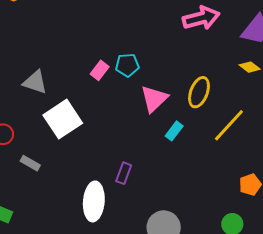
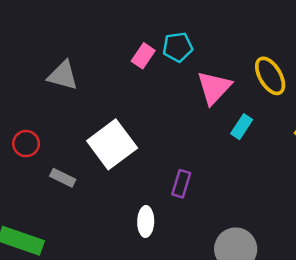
yellow ellipse: (199, 92) -> (270, 76), turned -48
white square: (63, 119) -> (112, 144), moved
white ellipse: (94, 201) -> (146, 221), size x0.6

